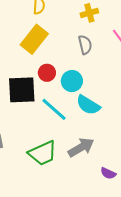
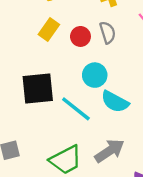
yellow rectangle: (34, 39) -> (49, 30), size x0.7
red circle: (47, 73) -> (80, 36), moved

